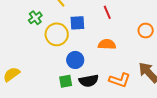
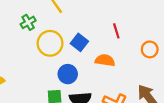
red line: (107, 12) -> (116, 31), moved
blue square: (77, 23) -> (79, 42), moved, turned 35

